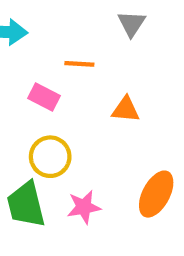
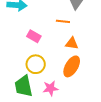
orange line: (79, 64) -> (63, 21), moved
orange ellipse: (156, 194) -> (72, 66), moved

